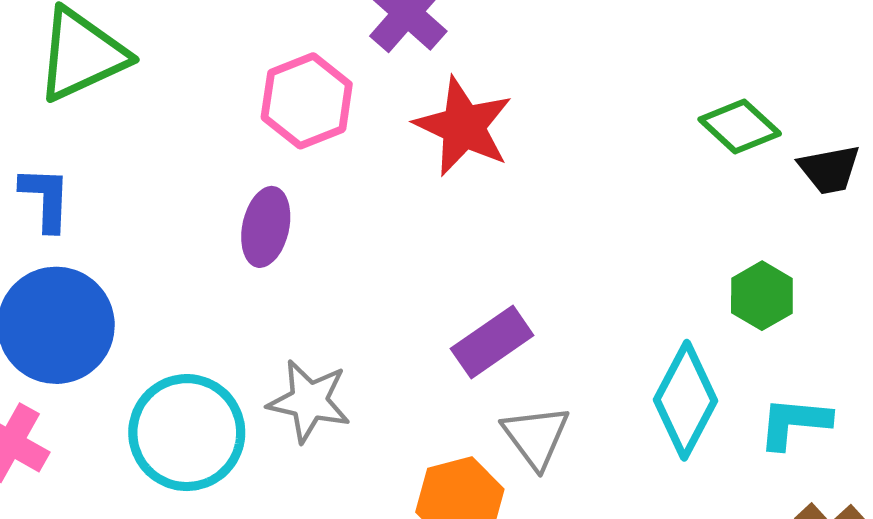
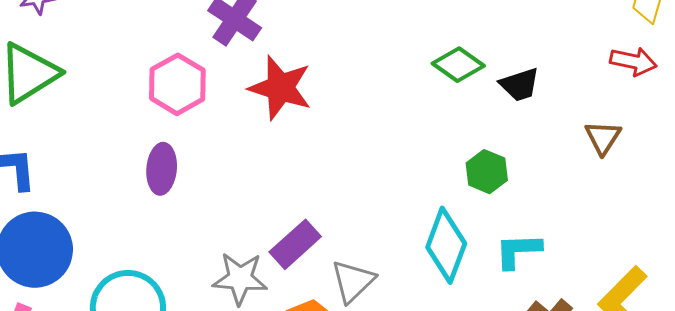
purple rectangle: (492, 342) -> (295, 244), moved
gray star: (309, 401) -> (240, 278), moved
gray triangle: (536, 437) -> (353, 281), turned 30

